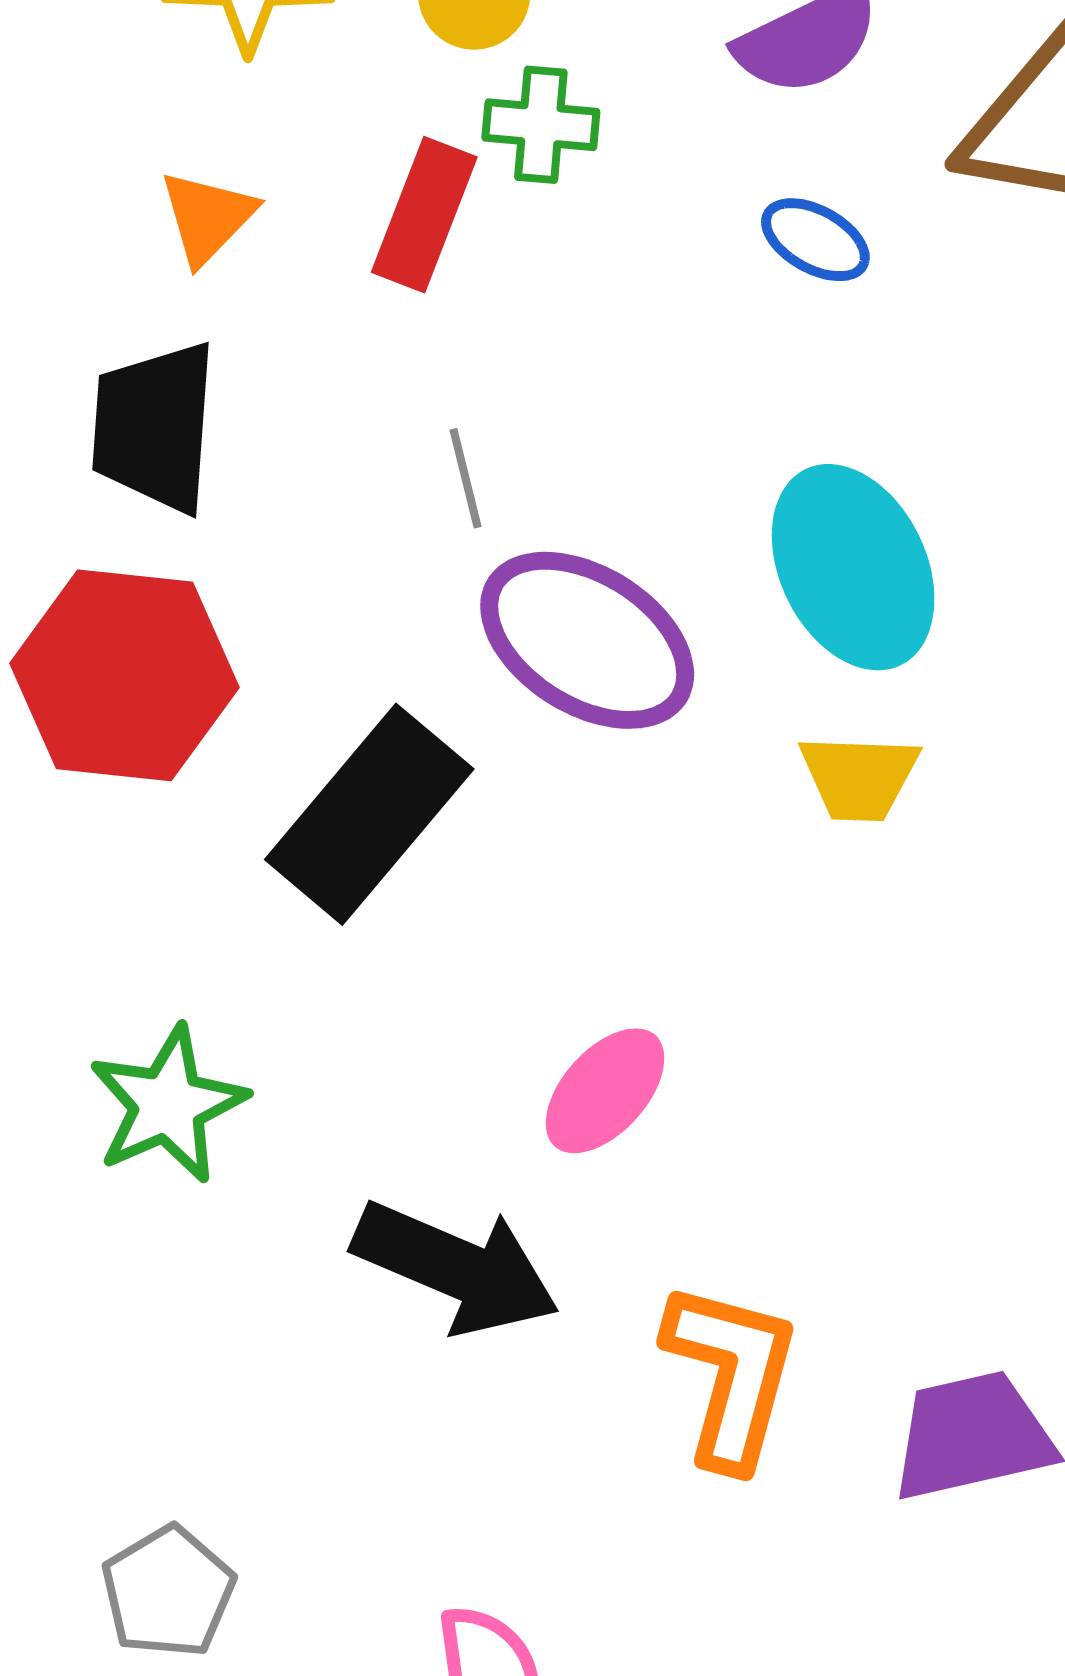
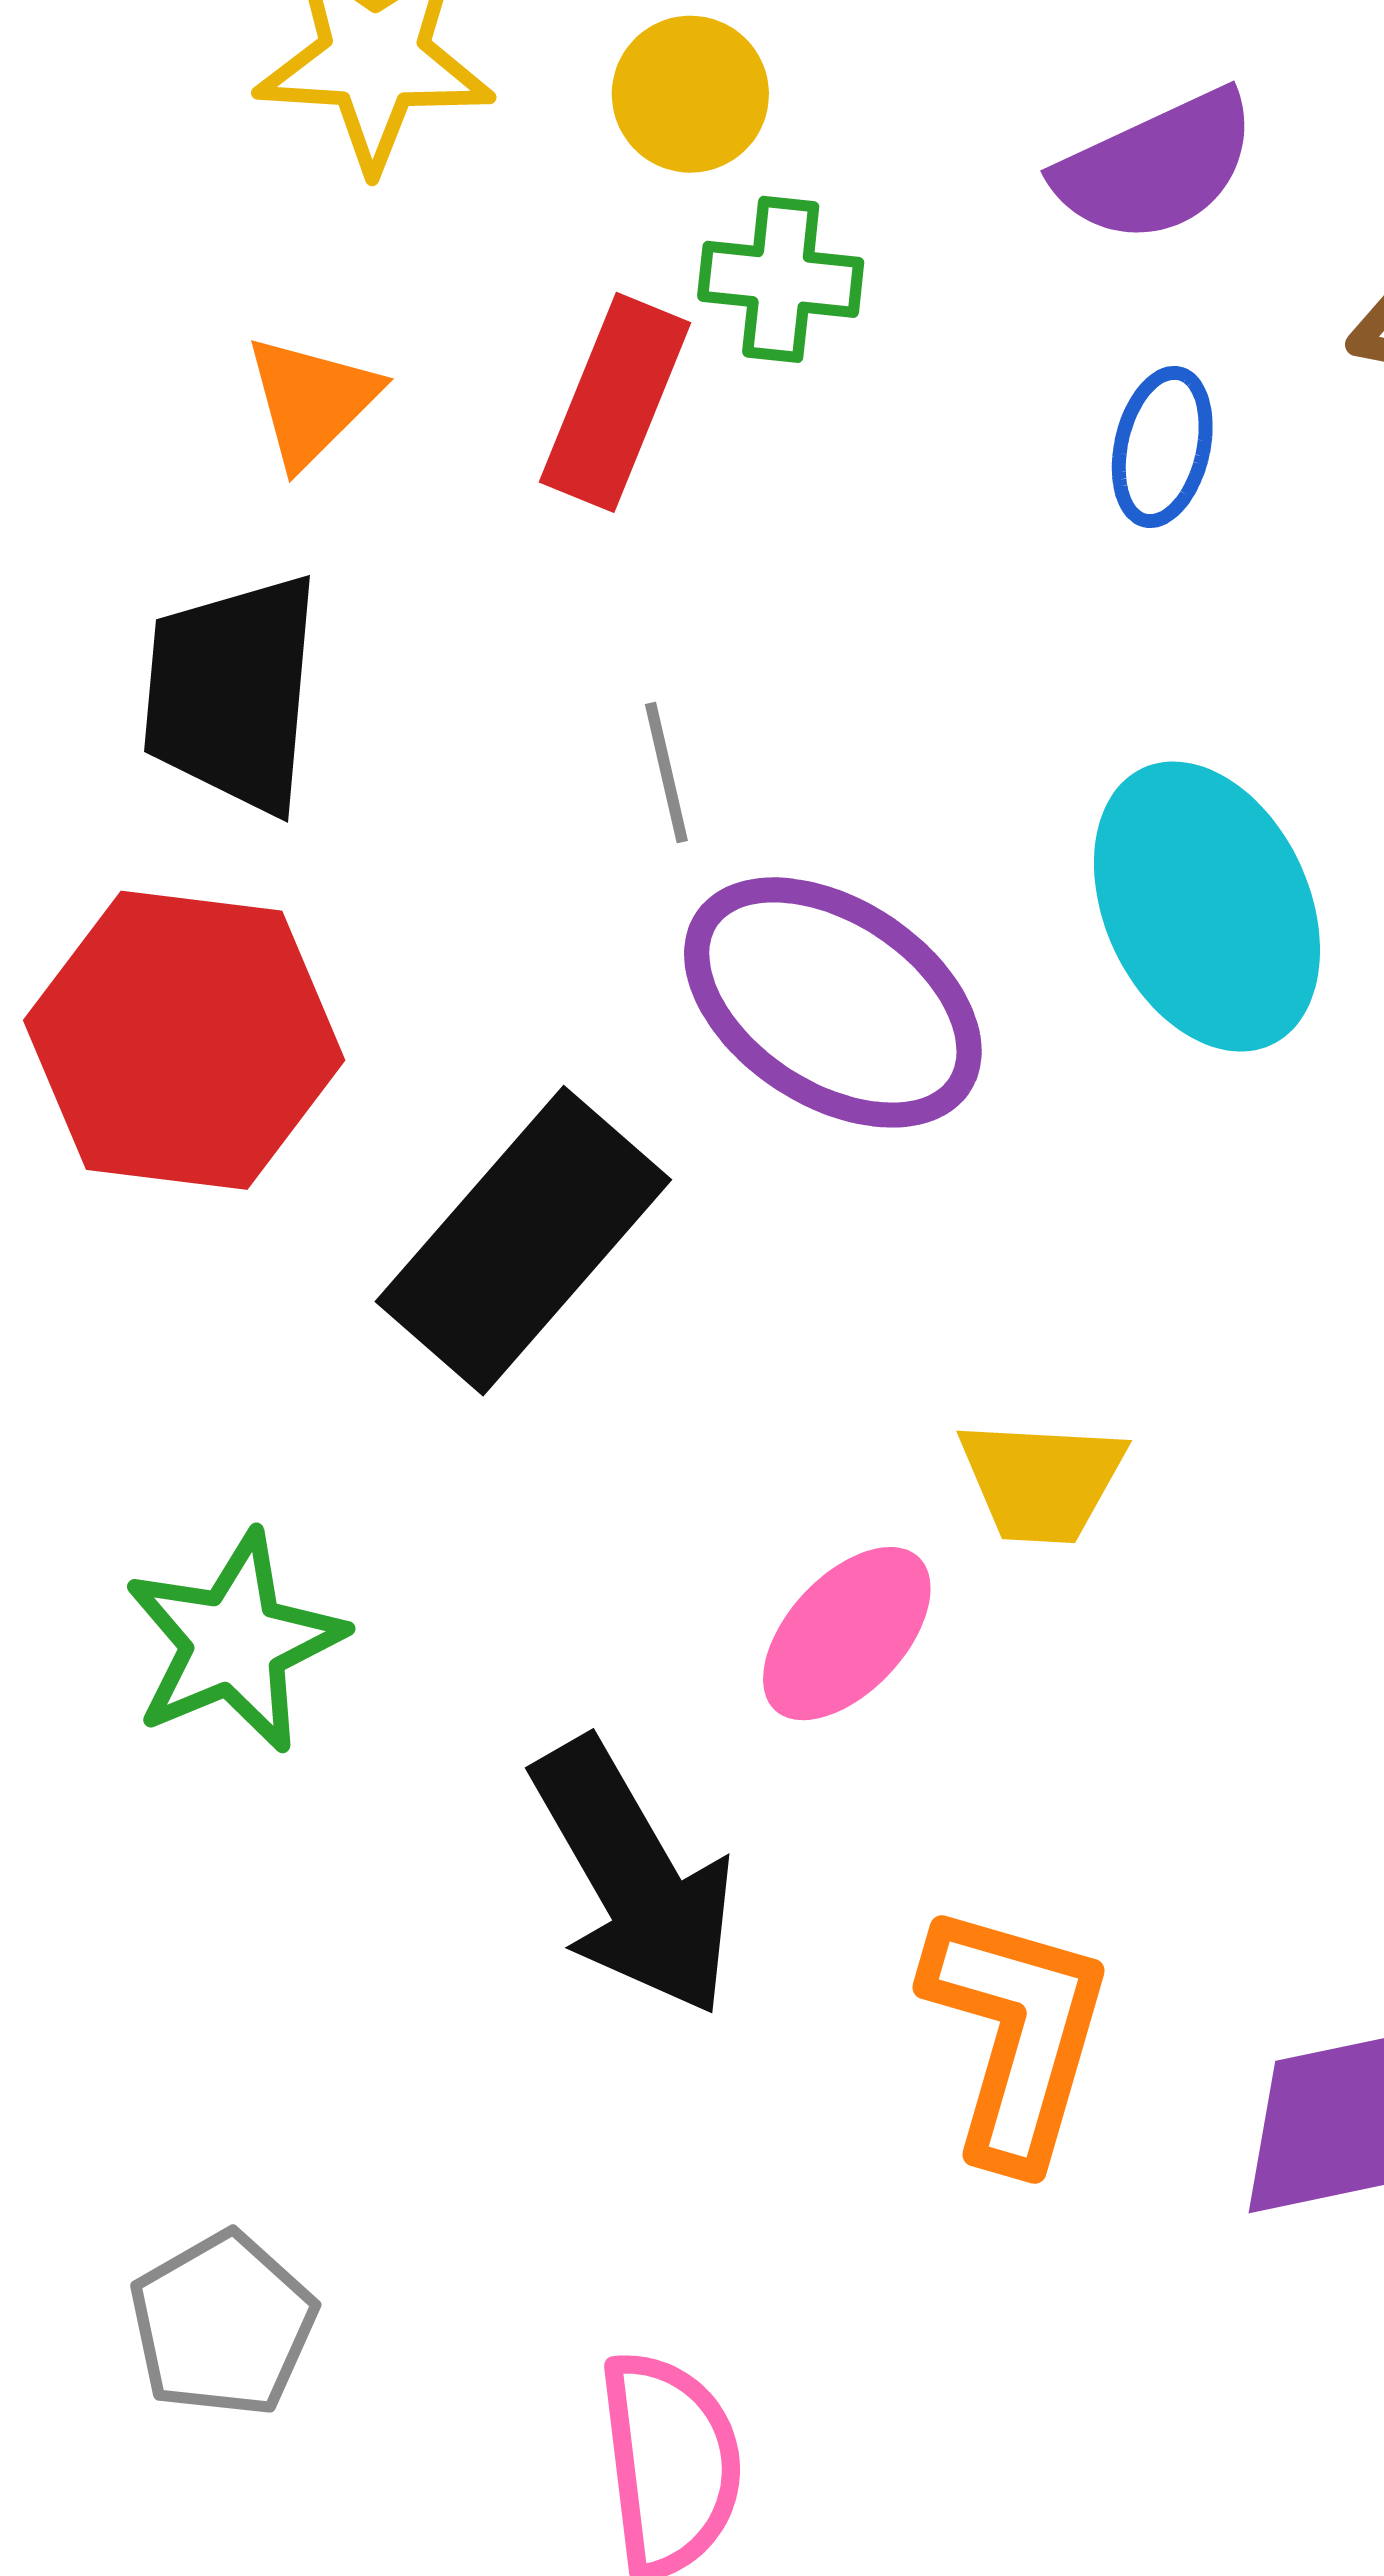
blue ellipse: (815, 240) -> (1162, 447), turned 73
yellow trapezoid: (859, 777) -> (1042, 1481), moved
black arrow: (456, 1268) -> (634, 1878), turned 36

